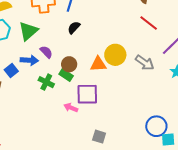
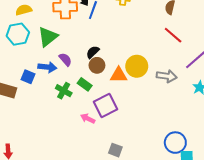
black semicircle: (74, 28) -> (93, 52), moved
gray arrow: (145, 63) -> (167, 76), turned -30
brown circle: (69, 64) -> (97, 65), moved
blue square: (11, 71) -> (28, 77), turned -32
purple square: (87, 94) -> (105, 105), turned -30

